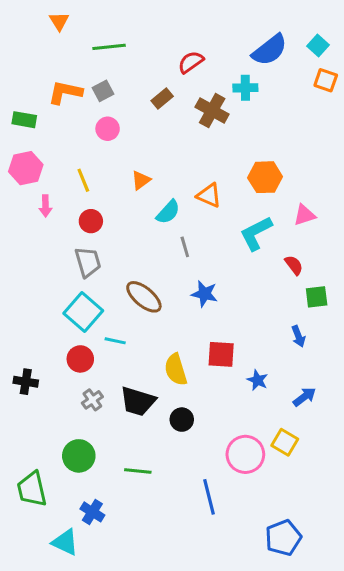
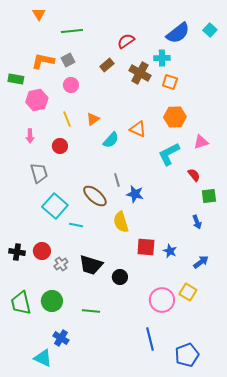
orange square: (326, 80) -> (170, 82), moved
pink hexagon: (26, 168) -> (37, 100), moved
yellow line: (83, 180) -> (67, 119), moved
gray line: (185, 247) -> (117, 180), moved
gray trapezoid: (88, 262) -> (39, 173), moved
red square: (221, 354) -> (146, 247), moved
red circle: (80, 359) -> (42, 251), moved
yellow semicircle: (176, 370) -> (121, 222), moved
green trapezoid: (32, 489) -> (21, 303), moved
blue line: (209, 497) -> (150, 339), moved

